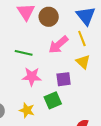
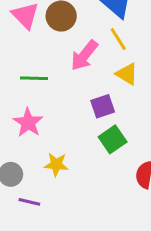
pink star: (32, 77) -> (28, 123), moved, turned -30
green square: (53, 100) -> (113, 139), moved

